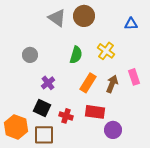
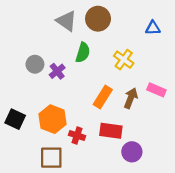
green semicircle: (76, 55) -> (83, 53), moved
pink rectangle: (134, 77) -> (156, 90), turned -49
purple cross: (48, 83) -> (57, 71), moved
black square: (42, 108) -> (15, 119), moved
orange hexagon: (16, 127) -> (52, 119), moved

